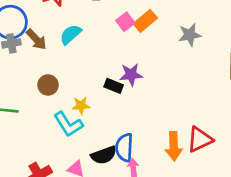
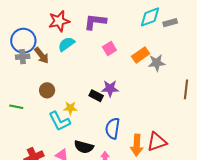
orange rectangle: (145, 21) -> (141, 55), moved
cyan semicircle: (71, 34) -> (66, 44), moved
blue semicircle: (124, 148) -> (113, 128), moved
black semicircle: (104, 155) -> (84, 147), turned 30

